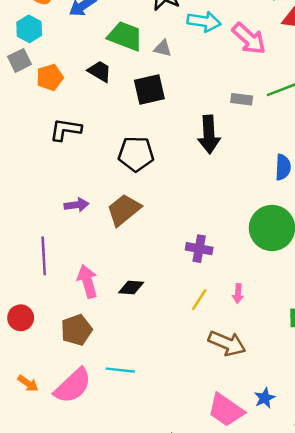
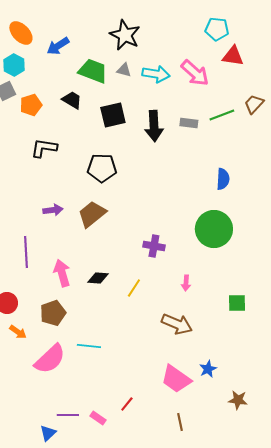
cyan arrow: (204, 22) -> (156, 74), moved
gray triangle: (163, 48) -> (124, 70), moved
black arrow: (209, 134) -> (154, 126), moved
yellow line: (199, 300) -> (134, 288), moved
orange arrow: (28, 383) -> (18, 332), moved

